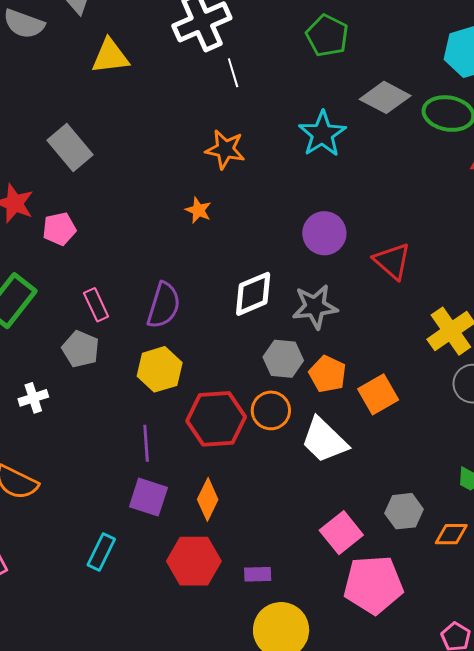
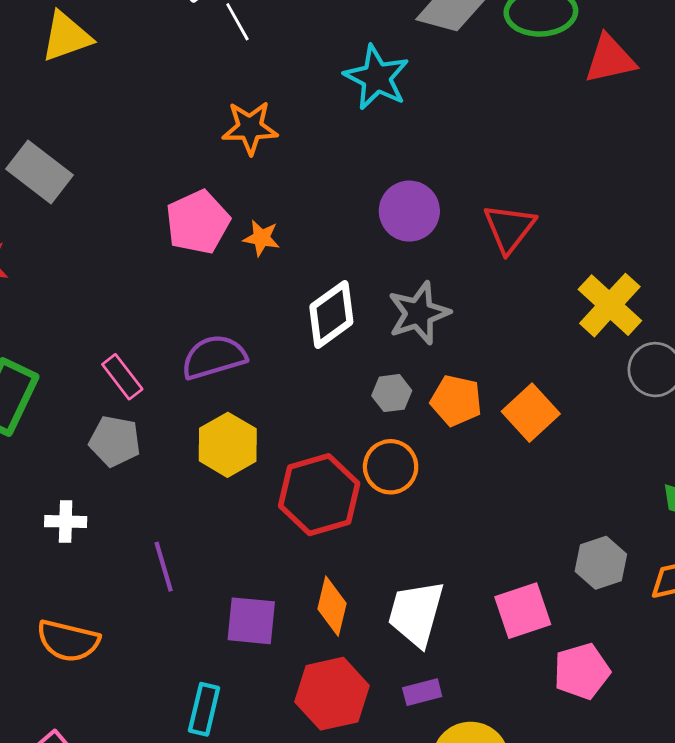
orange star: (198, 210) -> (261, 238), moved
pink pentagon: (59, 229) -> (198, 222), moved, size x1.4
red triangle: (392, 261) -> (509, 228), turned 39
purple semicircle: (164, 305) -> (214, 357), turned -111
gray hexagon: (283, 359) -> (392, 393), size x0.7
white cross: (33, 398) -> (66, 522), turned 32
white trapezoid: (324, 440) -> (416, 613), moved, turned 74
purple line: (146, 443) -> (164, 567), moved
pink square: (341, 533) -> (523, 611), turned 33
pink pentagon: (373, 585) -> (582, 671), size x0.7

